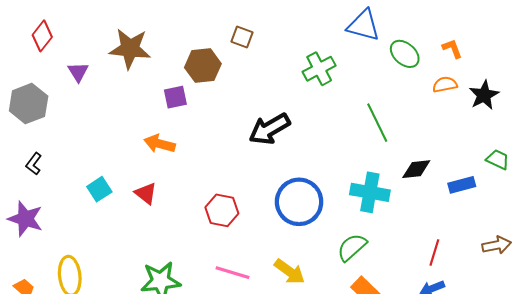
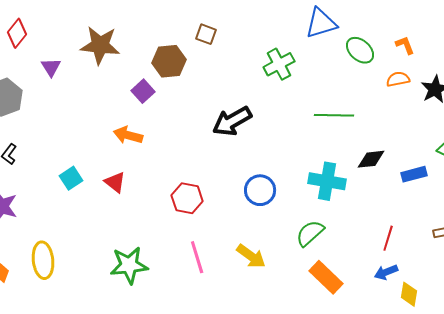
blue triangle: (363, 25) -> (321, 23), turned -32
purple square: (175, 97) -> (143, 91), turned -30
green line: (377, 123) -> (334, 115), turned -63
blue circle: (299, 202) -> (260, 190), size x0.7
pink line: (232, 273) -> (197, 257), turned 56

